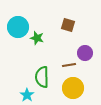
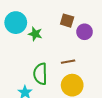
purple circle: (85, 53) -> (85, 32), moved

